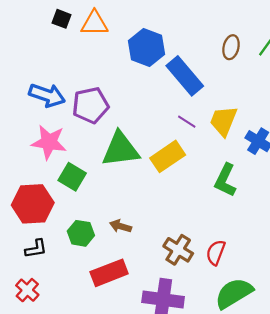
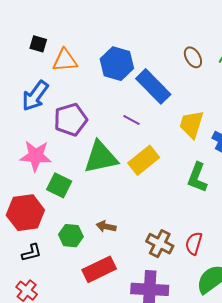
orange triangle: (94, 23) -> (65, 60), moved
brown ellipse: (231, 47) -> (193, 57), turned -40
blue arrow: (47, 95) -> (35, 96), moved, turned 112
purple line: (187, 122) -> (132, 120), moved

